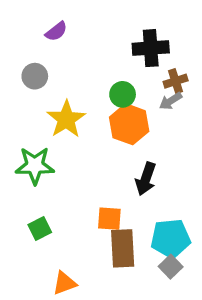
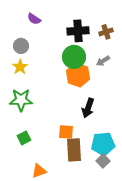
purple semicircle: (56, 31) -> (34, 19), turned 72
black cross: (151, 48) -> (78, 31), moved
brown cross: (176, 81) -> (106, 32), moved
green circle: (123, 94) -> (74, 57), size x1.5
yellow star: (66, 119) -> (20, 67), moved, size x0.7

